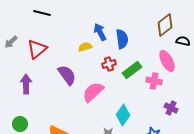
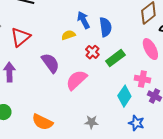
red cross: (109, 64) -> (92, 52), turned -32
pink cross: (154, 81) -> (142, 79), moved
cyan diamond: (123, 115) -> (124, 96), moved

